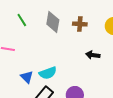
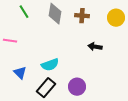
blue triangle: (27, 77) -> (20, 73), moved

